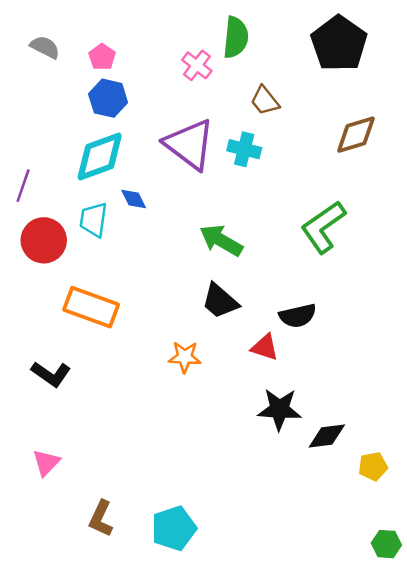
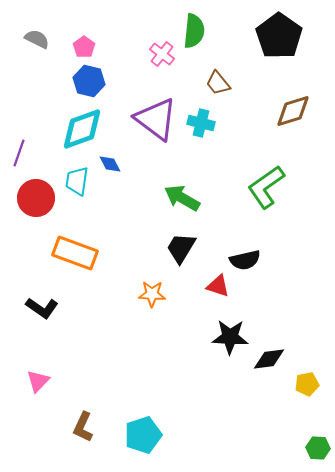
black trapezoid: (220, 301) -> (181, 248), turned 80

